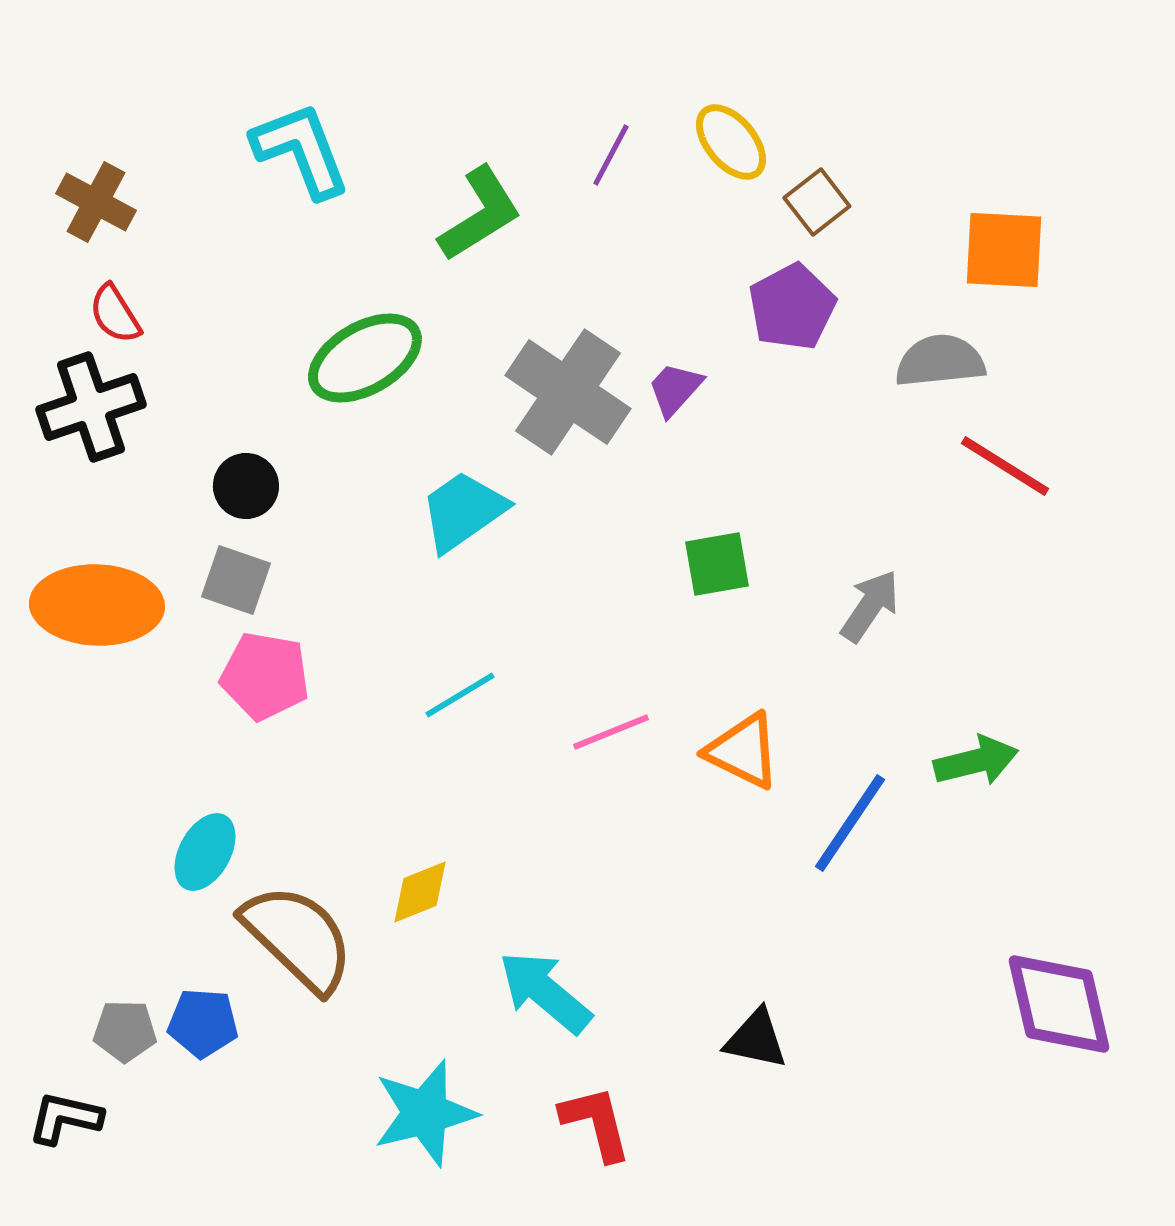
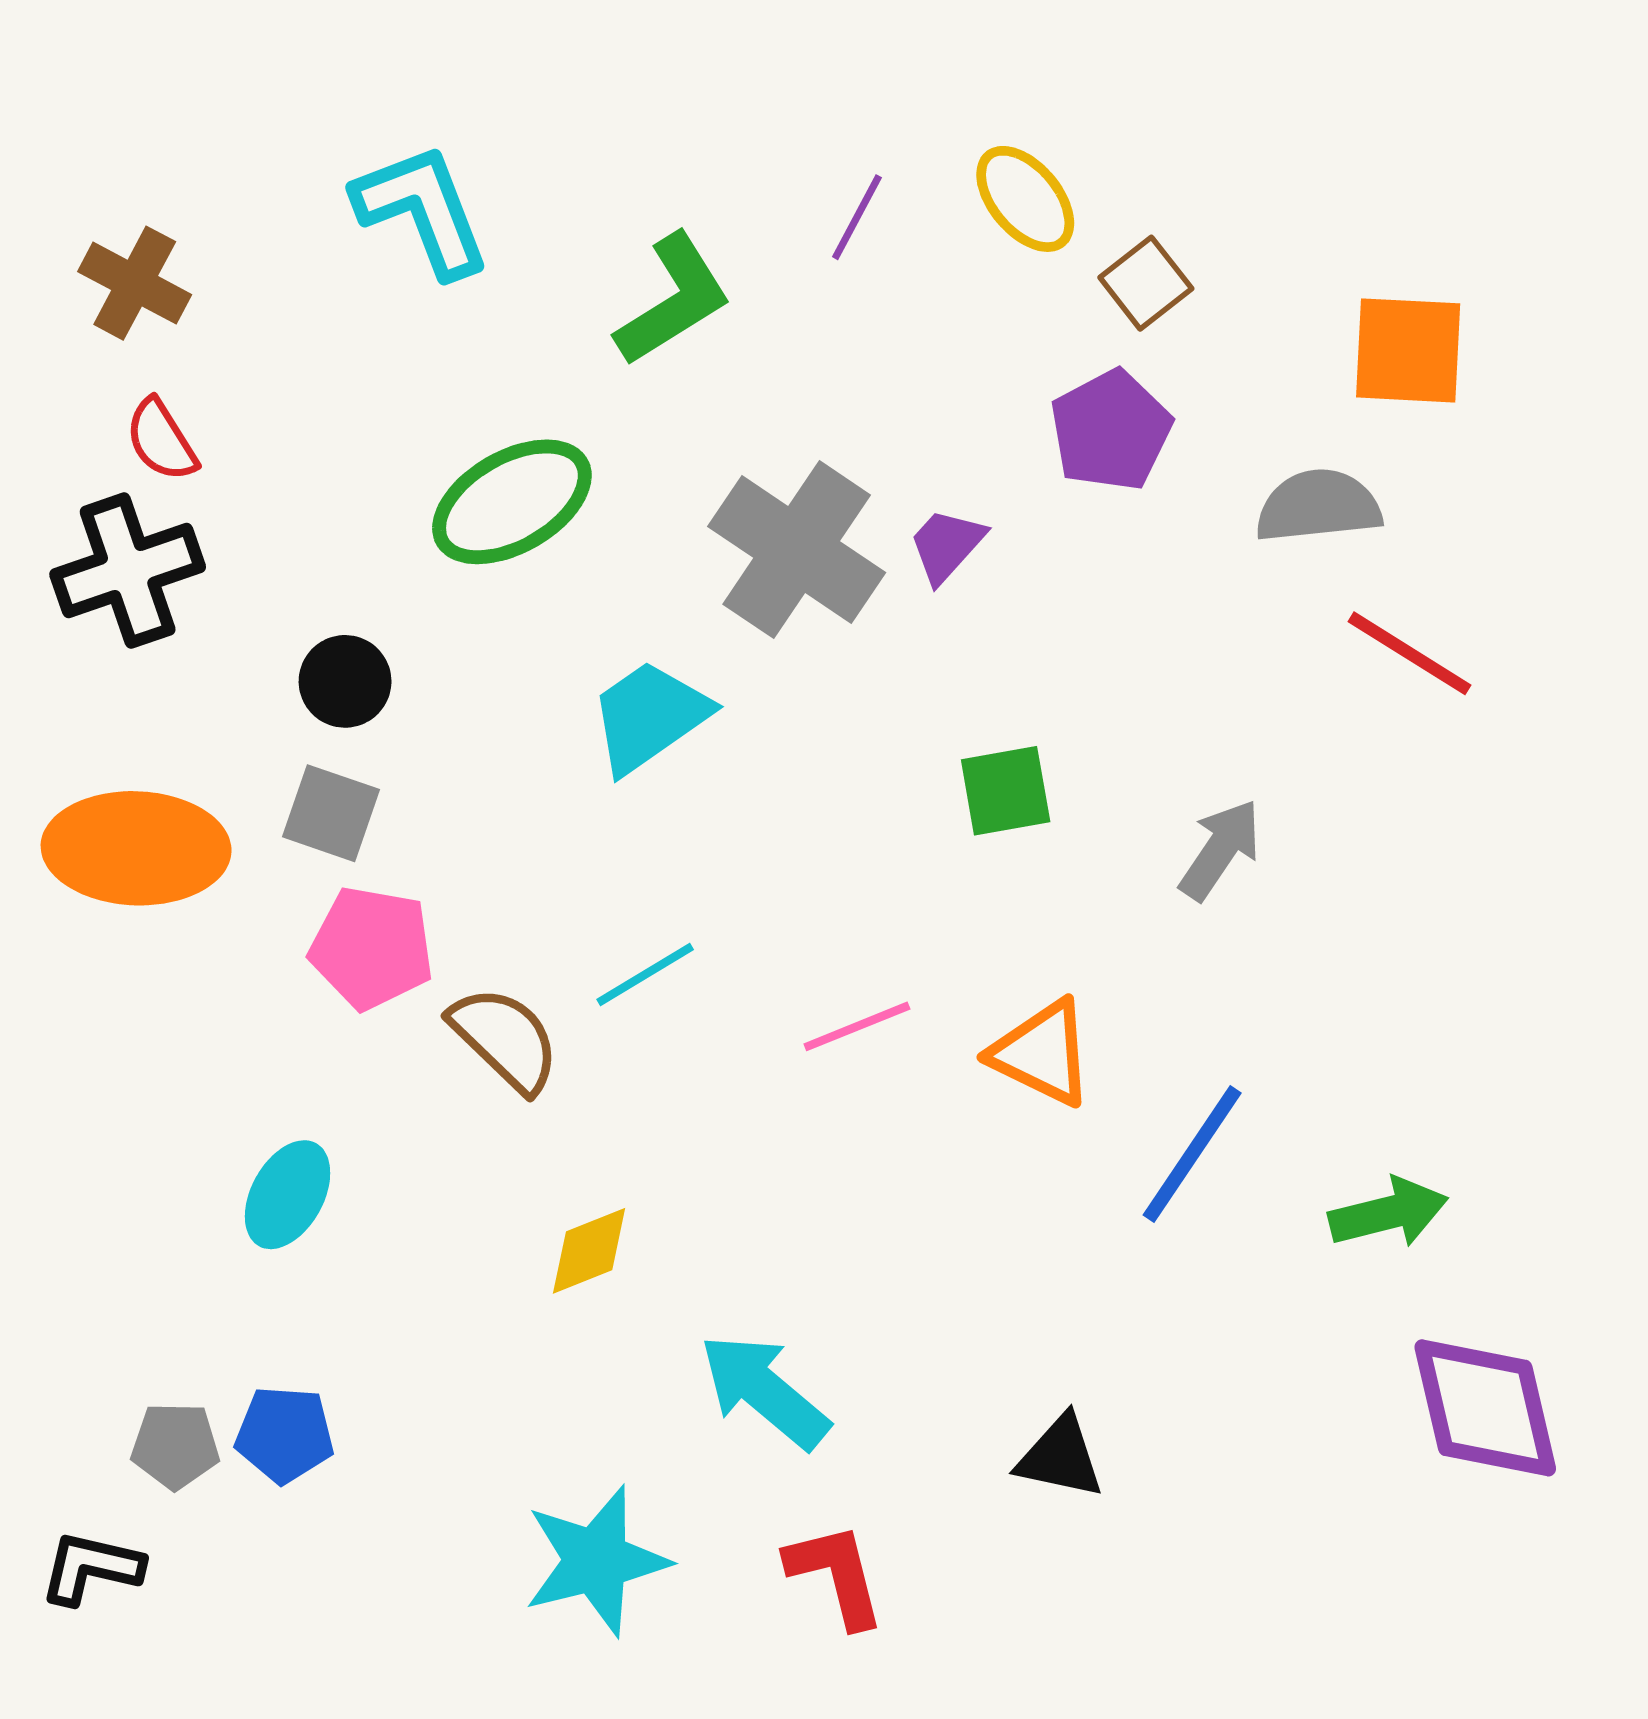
green arrow: (976, 761) -> (1388, 1213), moved
brown semicircle: (298, 938) -> (505, 1039), moved, size x0.7

